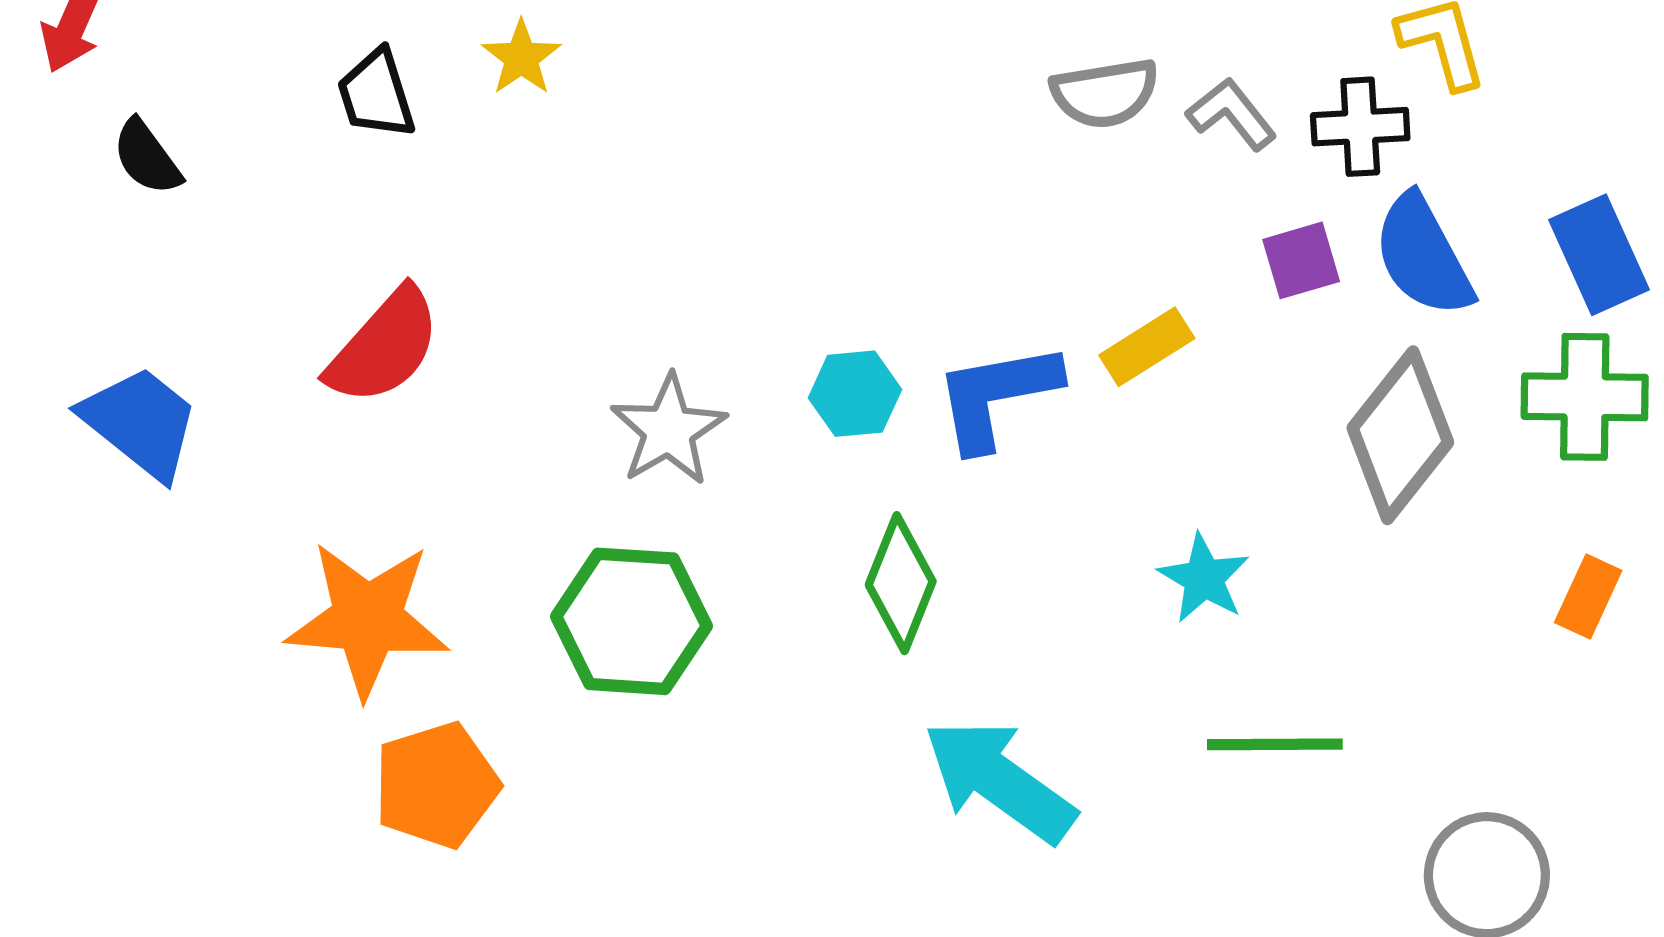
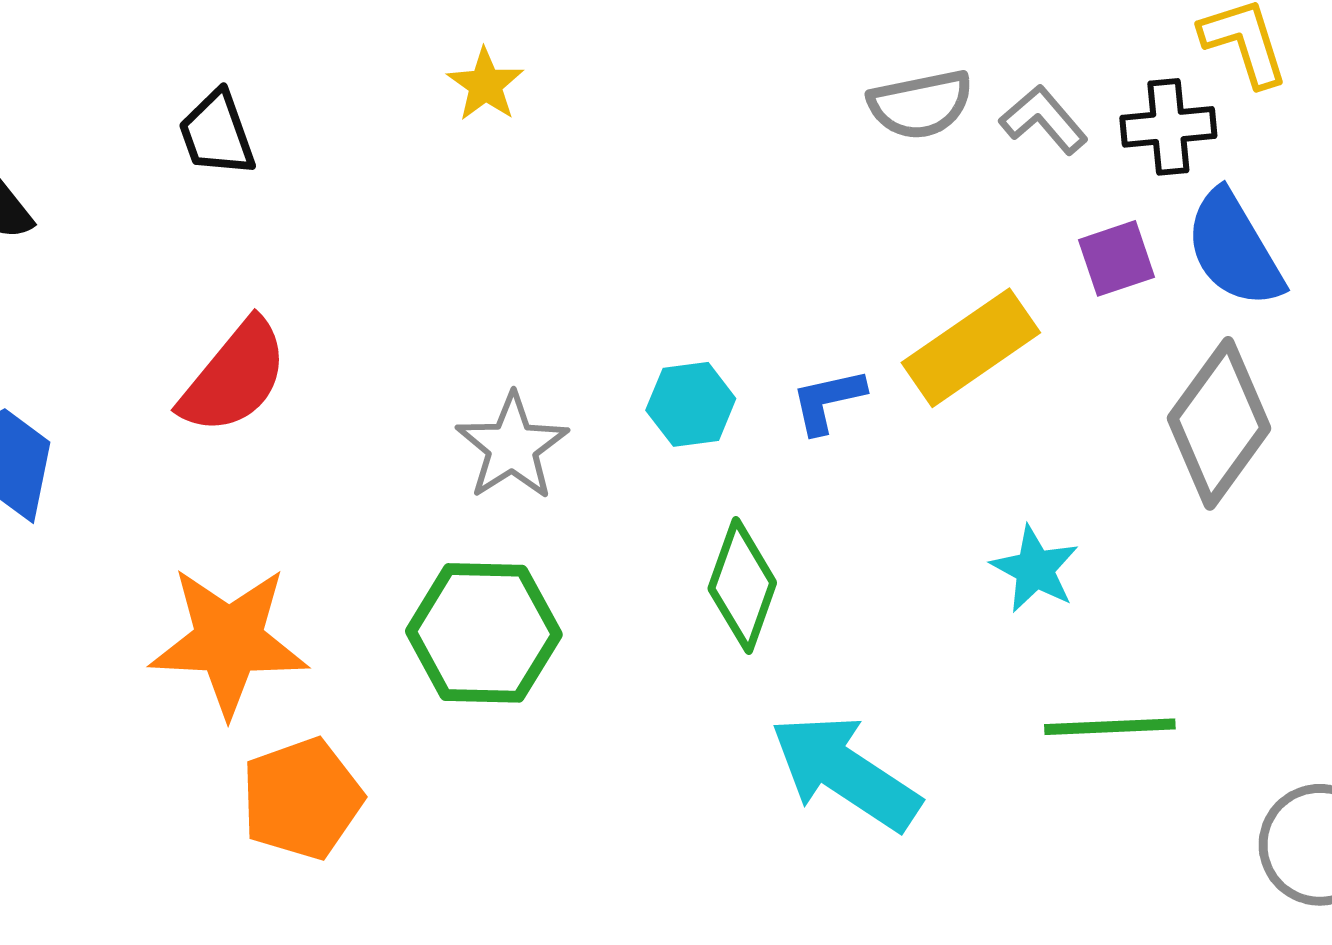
yellow star: (521, 58) -> (485, 85), moved
yellow rectangle: (1147, 347) -> (971, 348), size x1.5
blue L-shape: (997, 396) -> (828, 401), size x0.6

